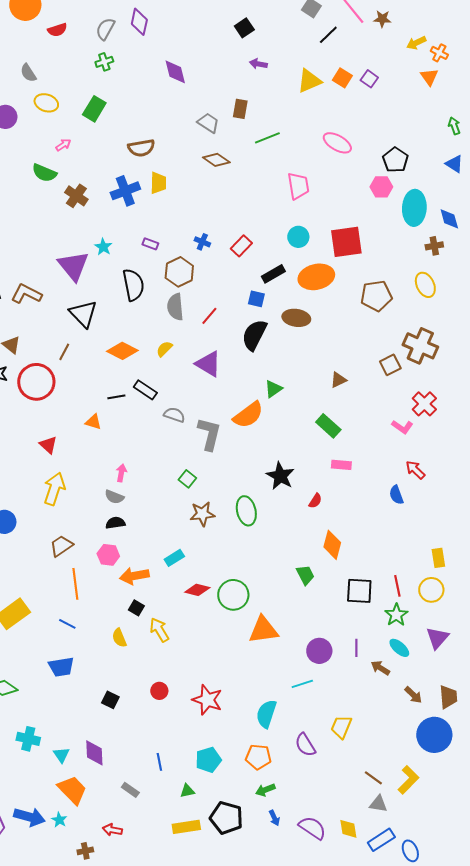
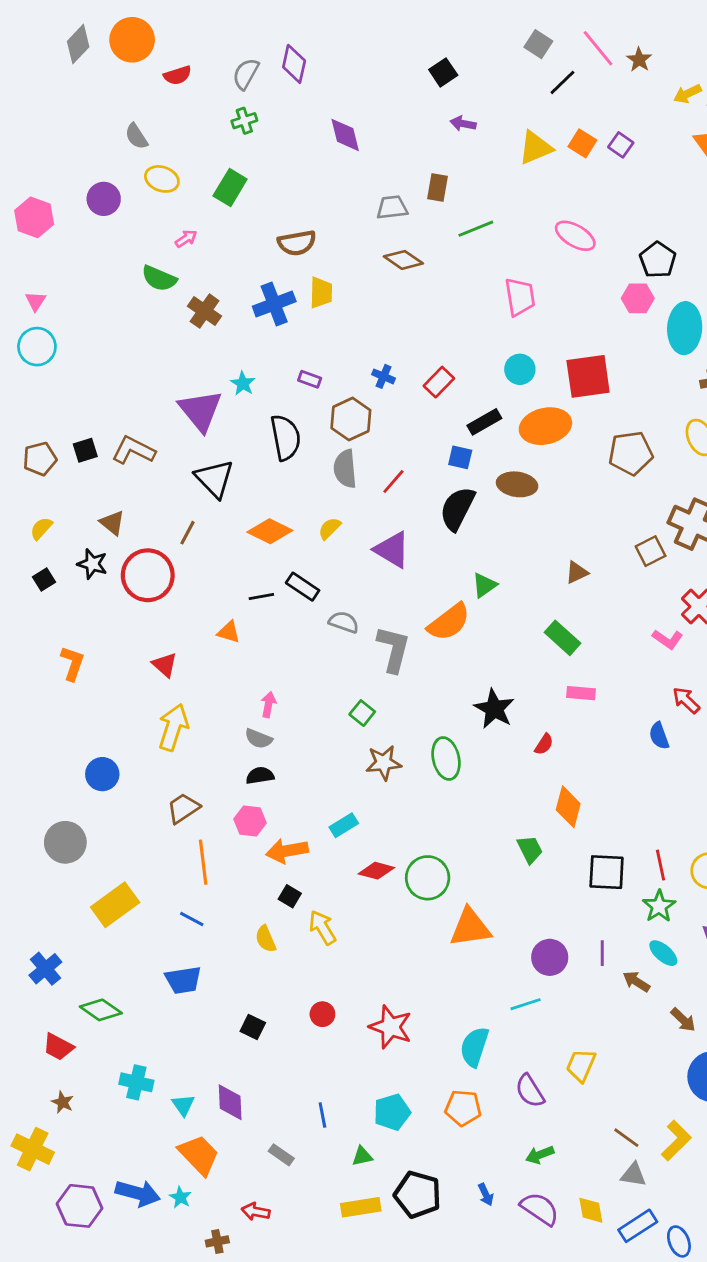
brown star: (382, 19) -> (639, 60), turned 30
gray trapezoid: (208, 123) -> (392, 207), turned -40
green arrow: (265, 790) -> (540, 1155), moved

